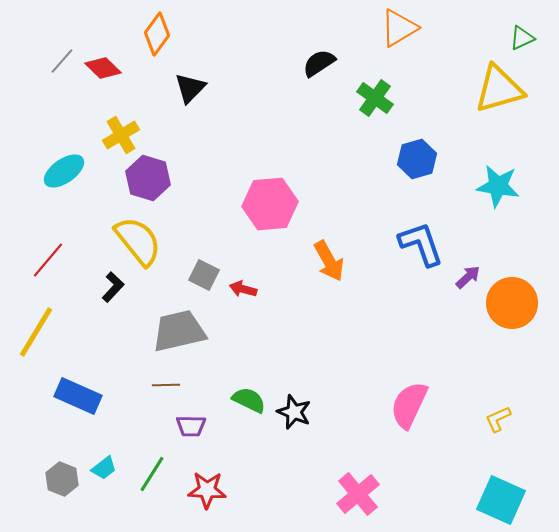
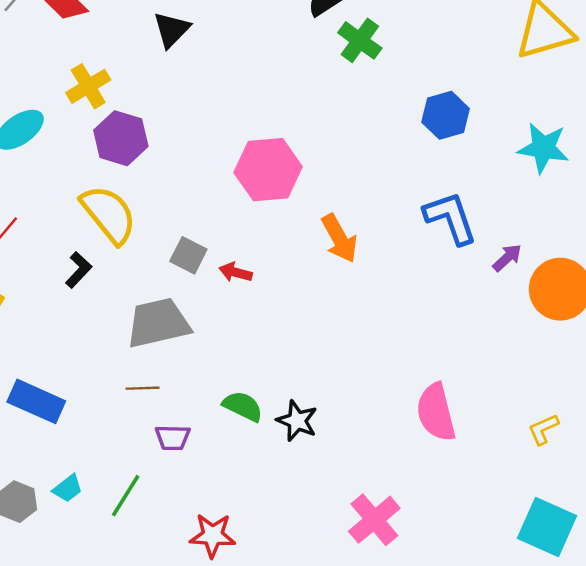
green cross: (375, 98) -> (360, 40), moved
pink semicircle: (409, 405) -> (436, 412), turned -39
red star: (207, 490) -> (213, 535), moved

